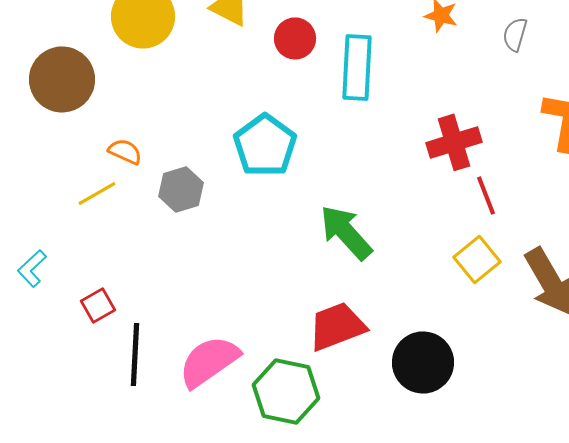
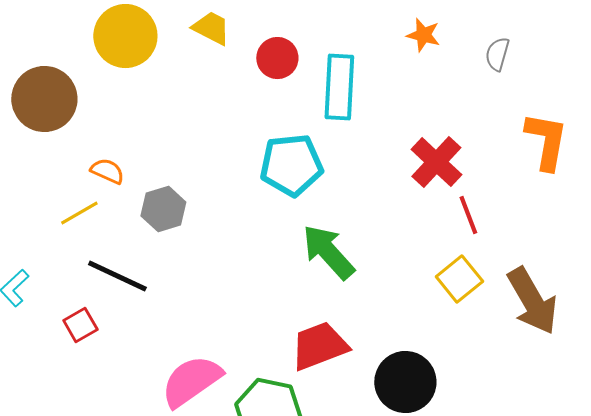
red cross: (454, 142) -> (436, 162), turned -30
cyan pentagon: (265, 145) -> (291, 165), moved, turned 30
black line: (135, 354) -> (117, 276), moved, turned -68

